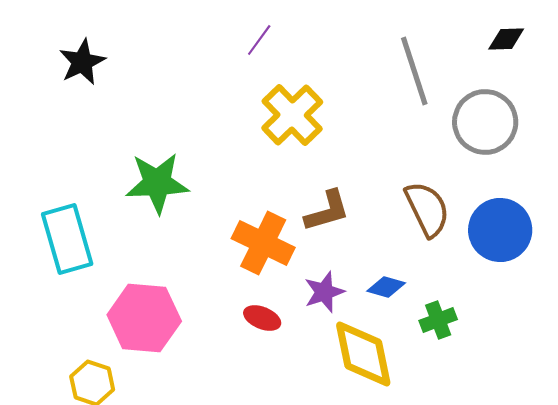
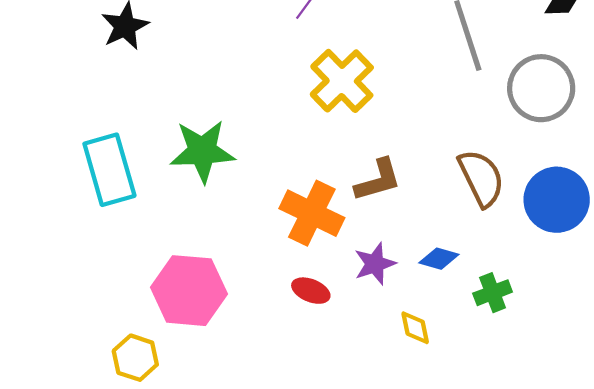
cyan rectangle: (67, 239) -> (109, 170), moved
yellow diamond: (363, 354) -> (415, 328), size x0.5

